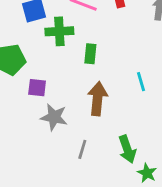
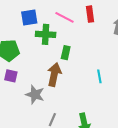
purple square: (37, 88) -> (11, 76), moved
brown arrow: (98, 99) -> (54, 75), moved

